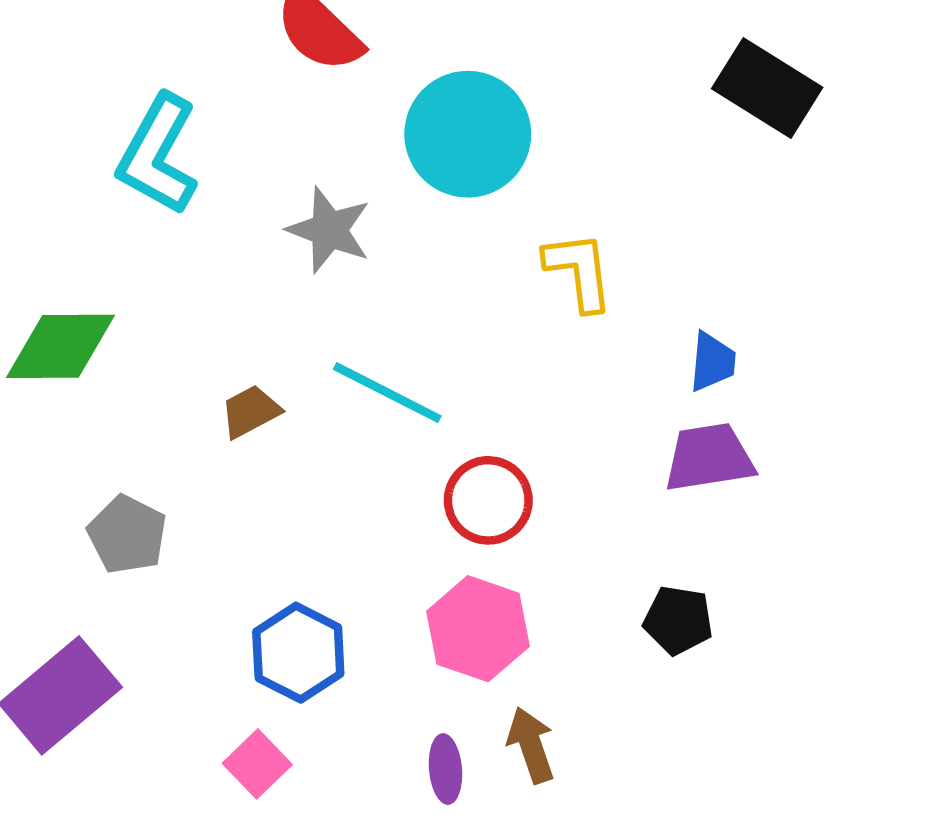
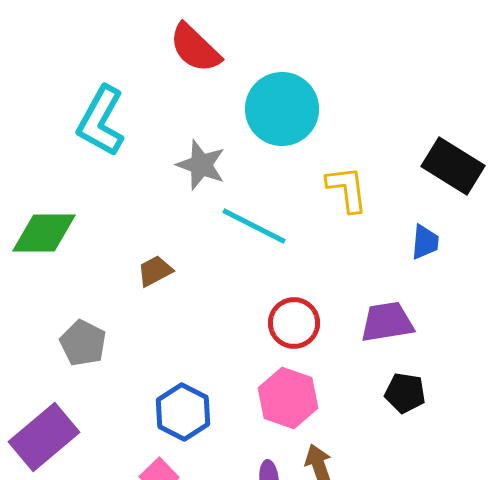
black rectangle: (767, 88) -> (453, 166), moved
cyan line: (387, 393) -> (254, 226), moved
purple trapezoid: (709, 458) -> (387, 322), moved

